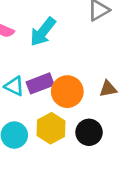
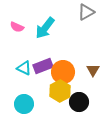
brown triangle: (108, 89) -> (93, 70), turned -48
yellow hexagon: (51, 128) -> (60, 91), moved

